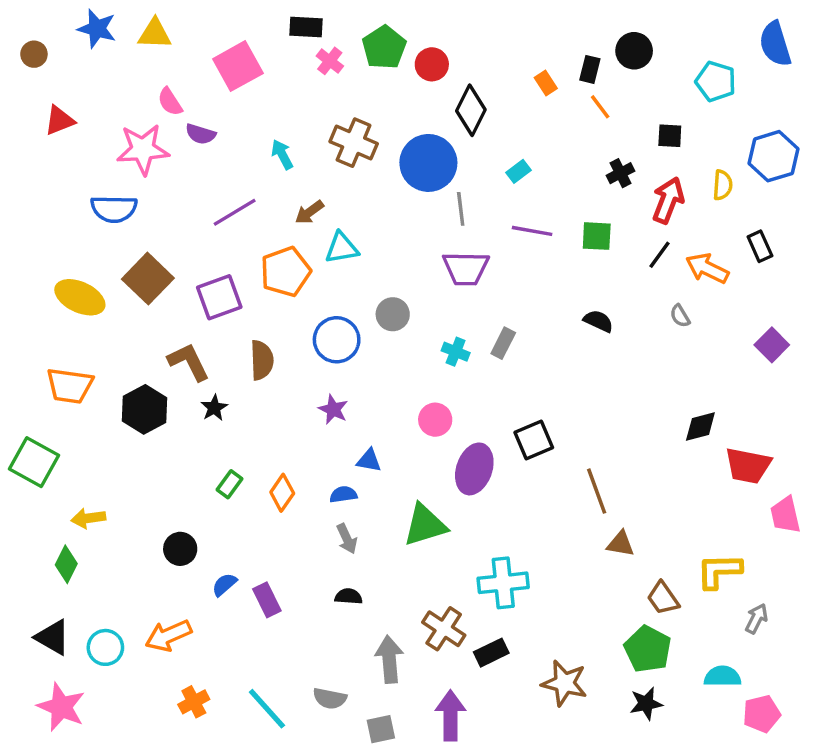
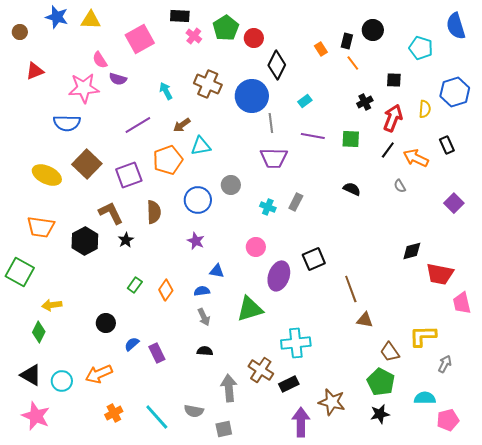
purple arrow: (450, 715) -> (301, 422), moved

